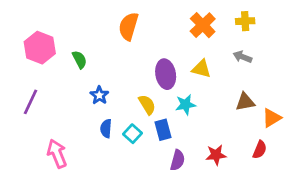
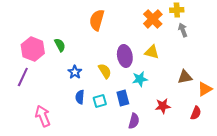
yellow cross: (245, 21) -> (177, 10), moved
pink hexagon: (40, 48) -> (33, 49), moved
gray arrow: (242, 57) -> (183, 30), moved, turned 48
yellow semicircle: (147, 105) -> (105, 71), moved
cyan square: (132, 134) -> (100, 101), turned 32
red star: (216, 155) -> (163, 106), moved

